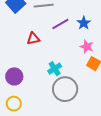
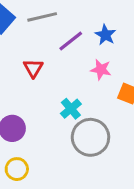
red triangle: (33, 39) -> (33, 68), turned -40
pink star: (87, 47) -> (101, 70), moved

